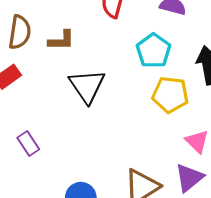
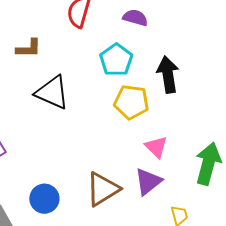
black triangle: (87, 86) -> (52, 92), turned -33

